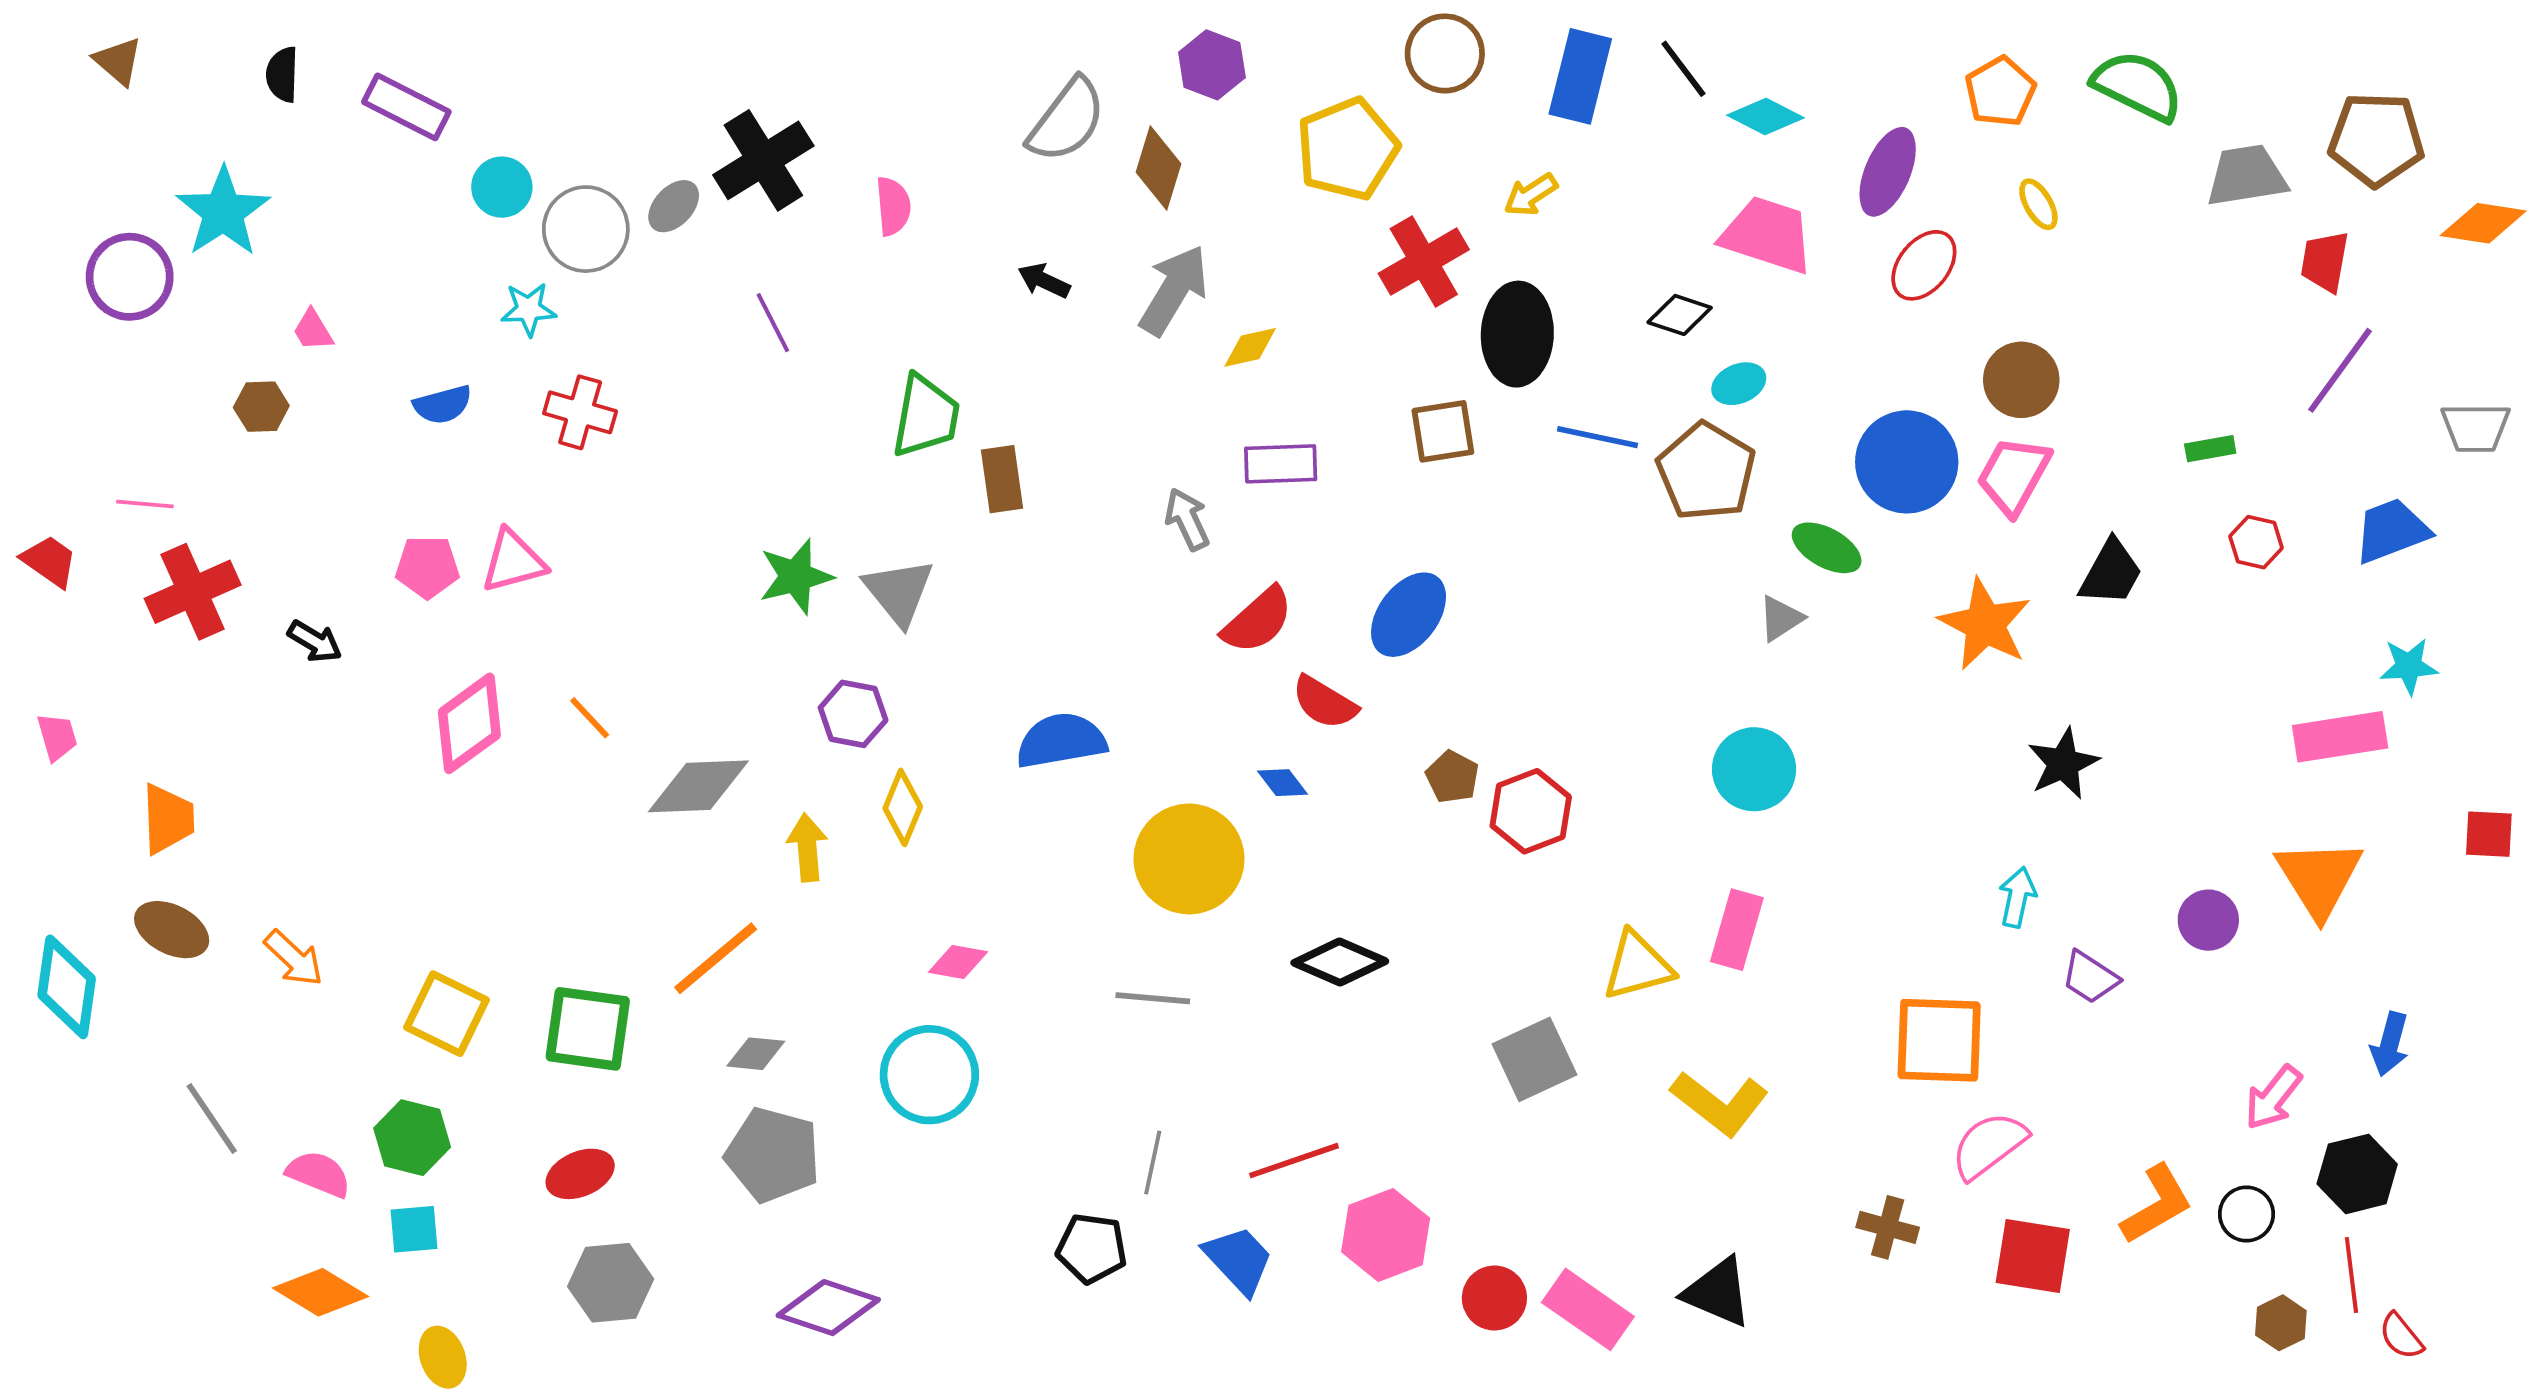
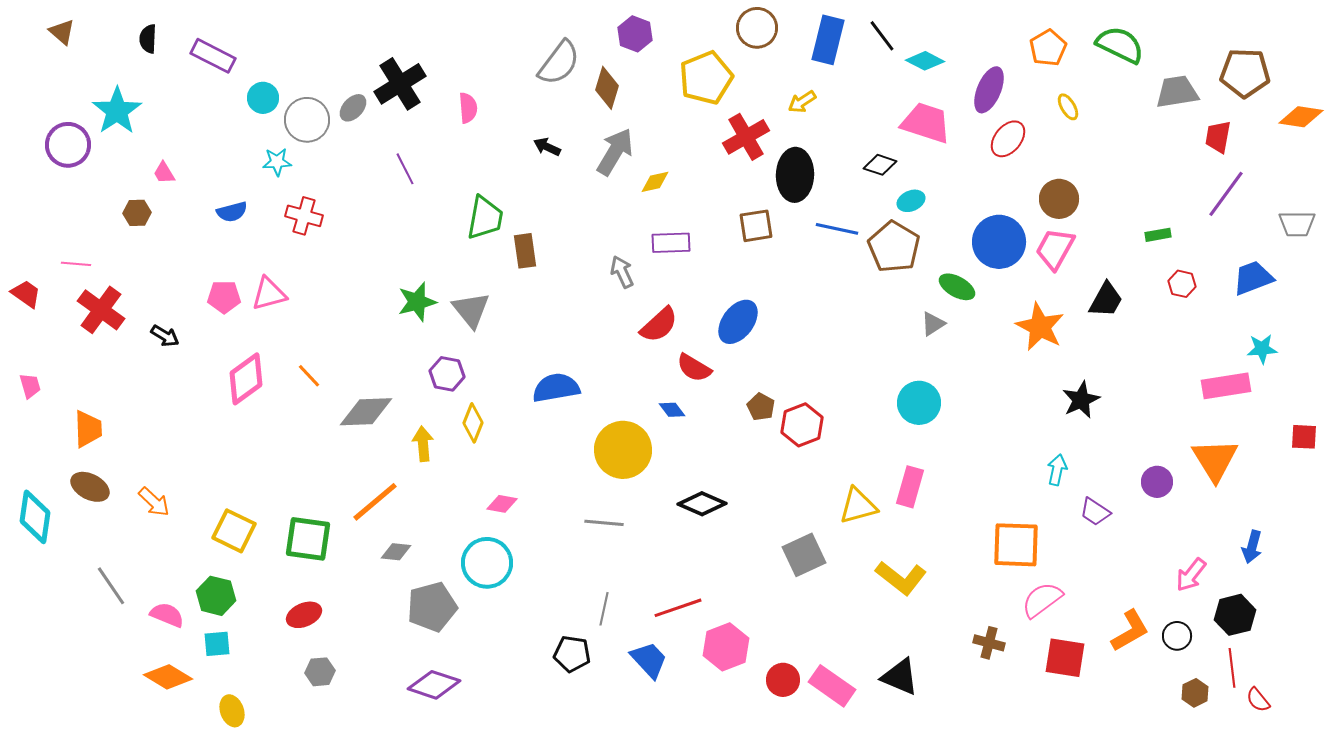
red cross: (193, 592) -> (101, 310), turned -30
gray pentagon: (773, 1155) -> (432, 607), moved, turned -30
gray hexagon: (611, 1283) -> (320, 672), size x0.7

